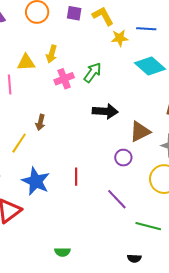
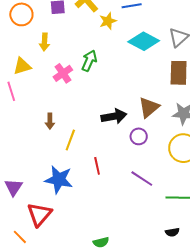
yellow arrow: (52, 54) -> (44, 42), moved
black arrow: (105, 111) -> (114, 116), moved
yellow line: (19, 143) -> (70, 140), moved

